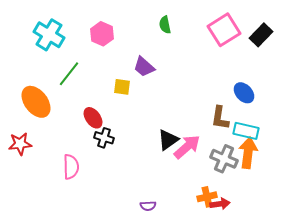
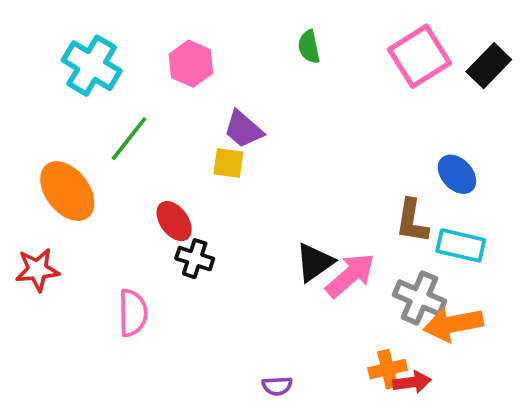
purple trapezoid: (144, 67) -> (243, 129), moved
orange arrow: (248, 153) -> (453, 324), moved, turned -108

